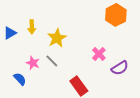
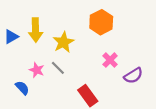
orange hexagon: (116, 15) -> (101, 22), moved
yellow arrow: (32, 27) -> (36, 30), size x1.5

